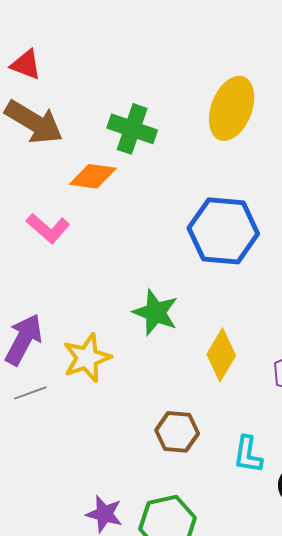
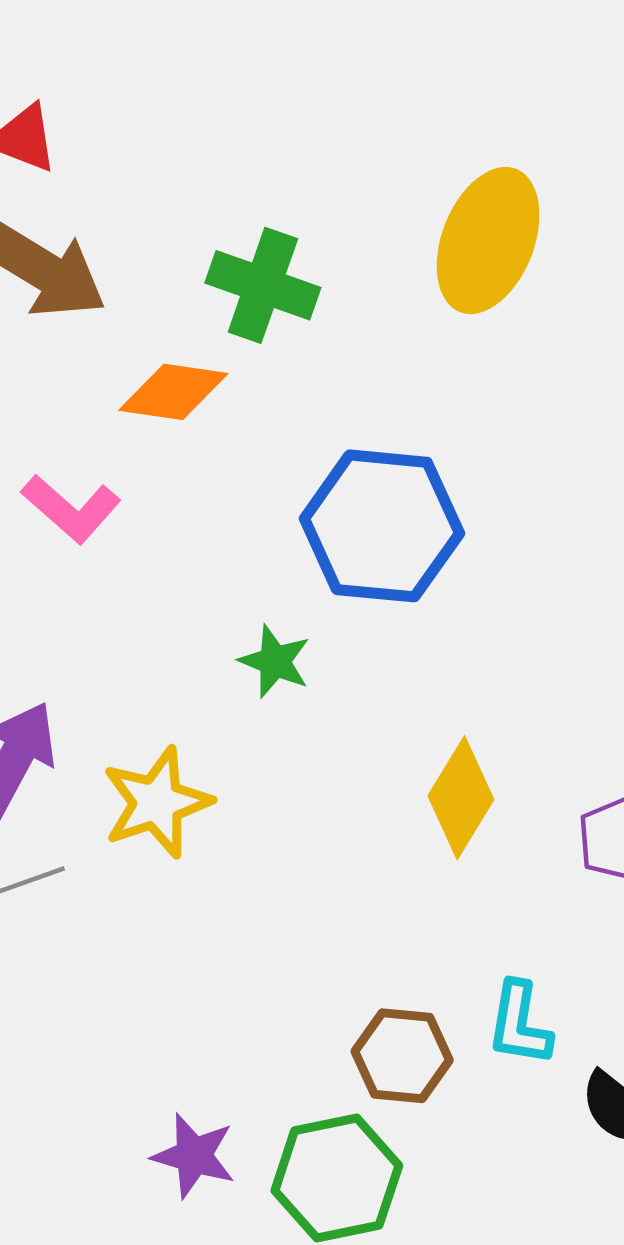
blue hexagon: (223, 231) -> (382, 526), moved
green star: (155, 312) -> (275, 661), moved, size x0.7
brown hexagon: (177, 432) -> (402, 1056), moved

